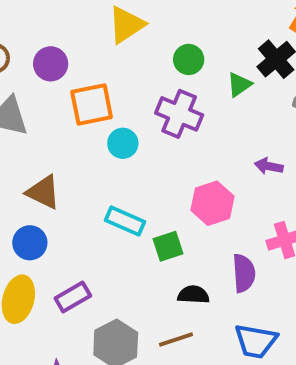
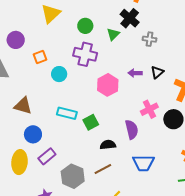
orange square: (92, 105) -> (40, 57), size x0.6
pink hexagon: (212, 203) -> (108, 85), moved
blue circle: (30, 243) -> (33, 134), moved

